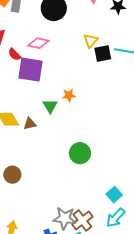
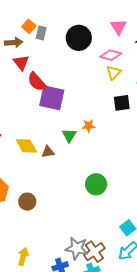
pink diamond: (38, 43) -> (111, 55), moved
black square: (103, 53) -> (122, 103), moved
red semicircle: (15, 54) -> (37, 82), size x1.5

